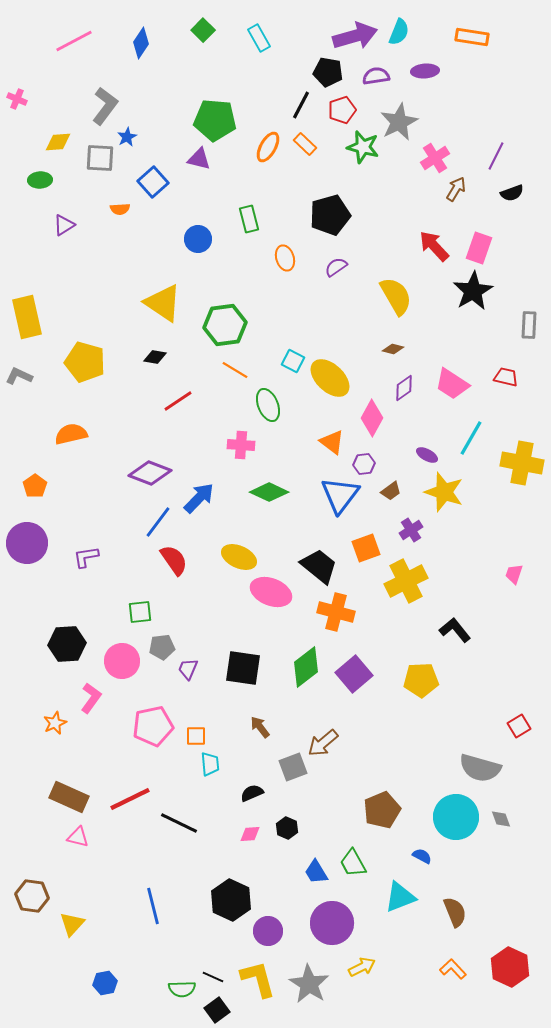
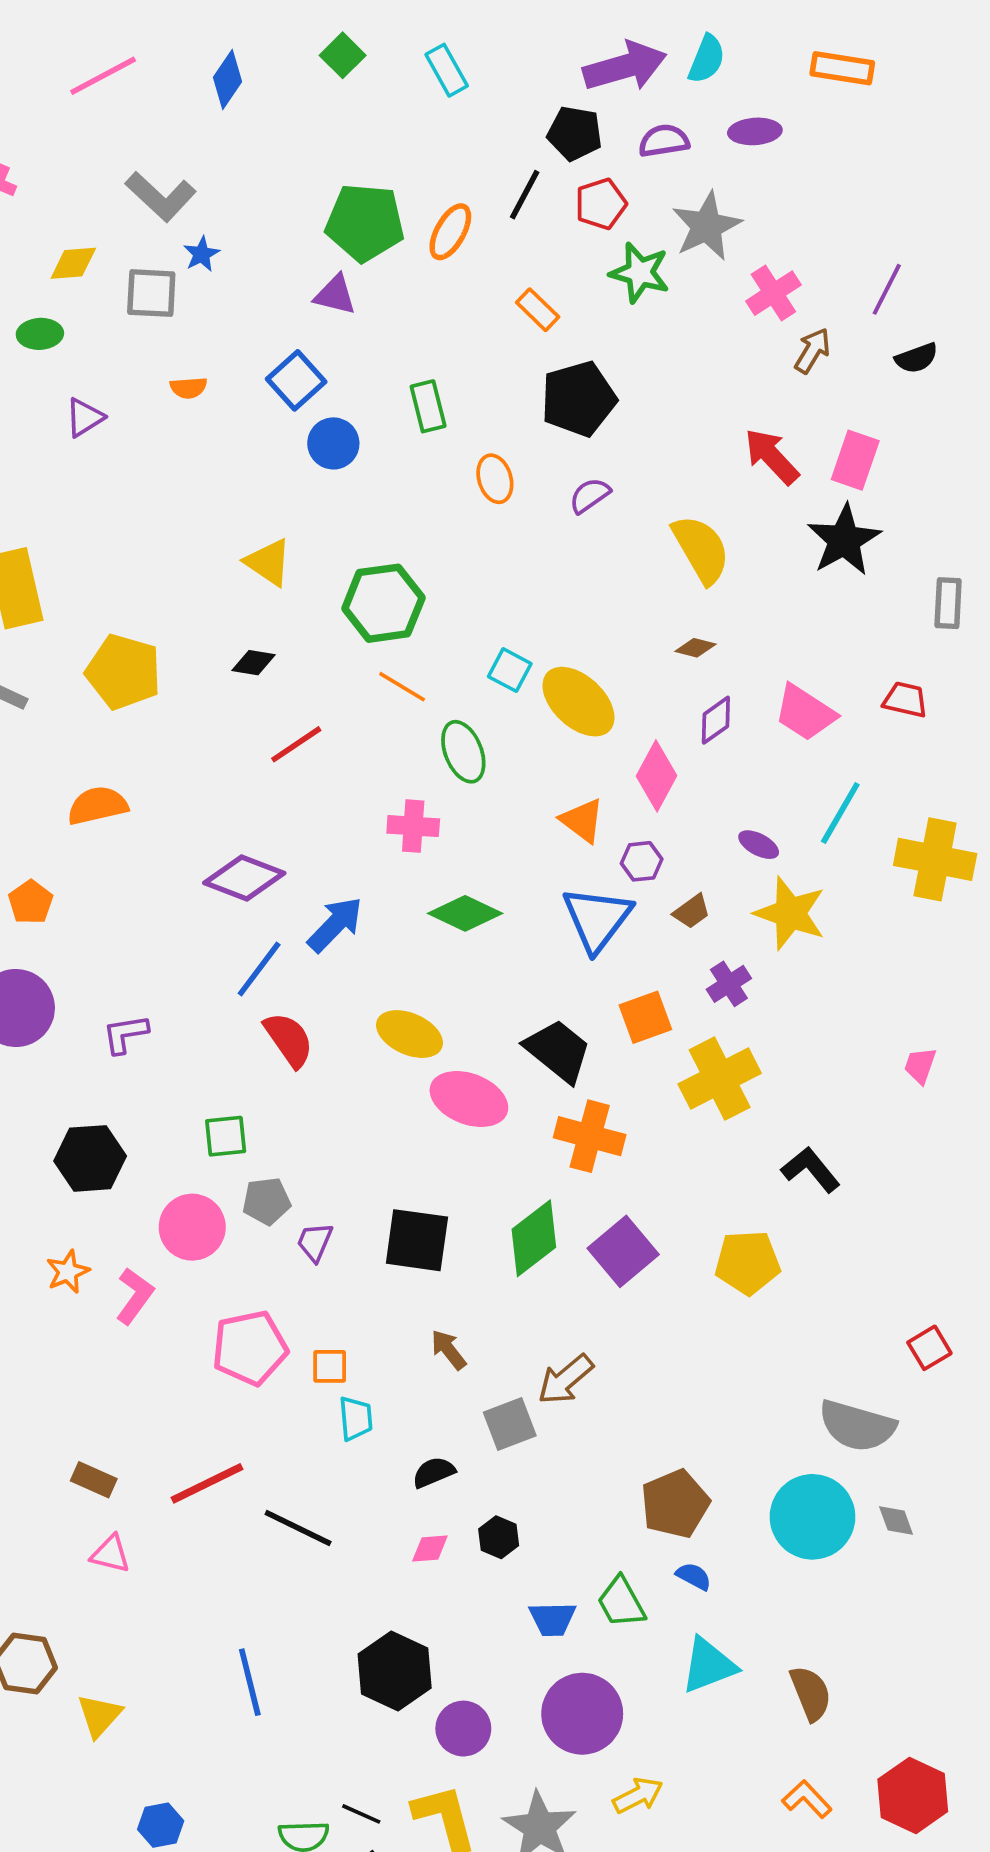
gray L-shape: (105, 106) -> (161, 196), turned 96
orange rectangle: (305, 144) -> (538, 310), moved
orange ellipse: (268, 147) -> (450, 232), moved
blue square: (153, 182) -> (296, 380), moved
yellow triangle: (163, 303) -> (268, 562), size x0.7
black hexagon: (67, 644) -> (90, 1158), moved
orange star: (55, 723) -> (68, 1272), moved
brown rectangle: (69, 797) -> (94, 1480), size x0.6
blue semicircle: (422, 856) -> (694, 1576), moved
blue trapezoid: (316, 872) -> (552, 1619), turned -60

